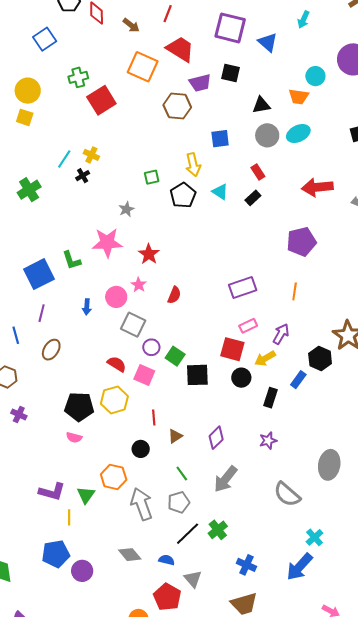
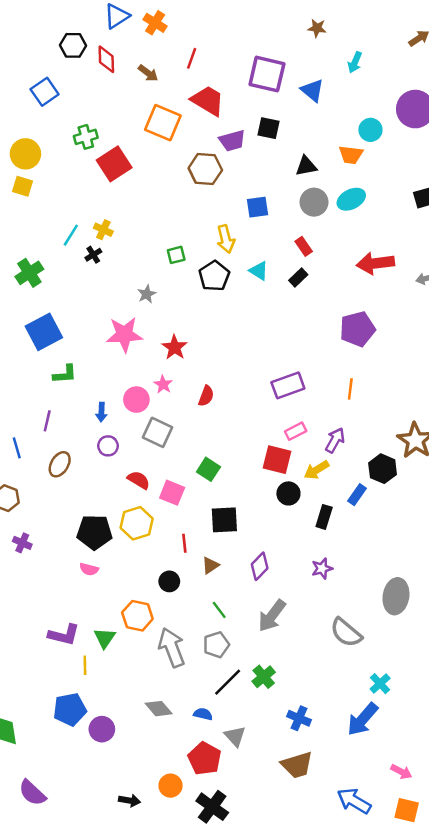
green L-shape: (72, 260) -> (65, 374), moved, turned -75
blue square: (39, 274) -> (44, 332), moved
purple circle: (151, 347) -> (108, 446), moved
black square: (197, 375) -> (224, 520), moved

